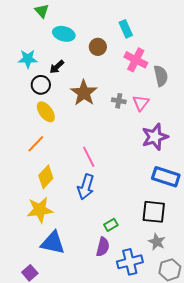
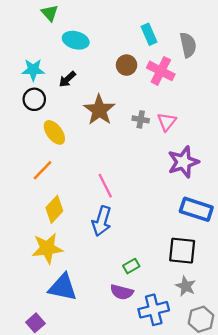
brown circle: (98, 47) -> (127, 65), moved
gray semicircle: (161, 76) -> (188, 45), moved
black circle: (41, 85) -> (34, 99), moved
purple semicircle: (103, 247) -> (122, 292), turned 90

